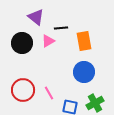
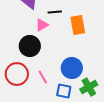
black circle: (22, 43) -> (30, 46), moved
blue circle: (84, 72) -> (72, 68), moved

